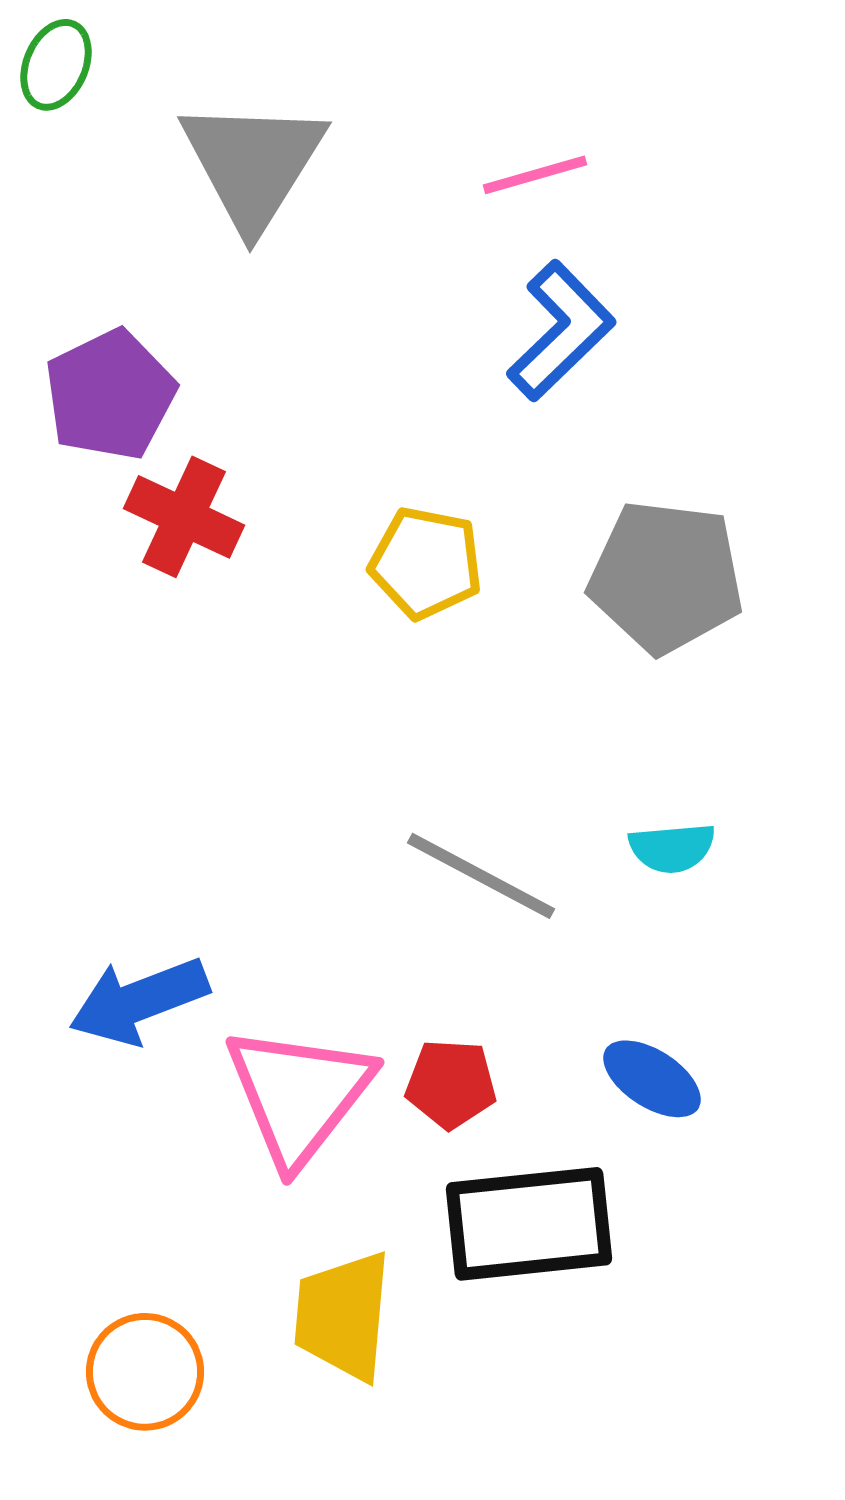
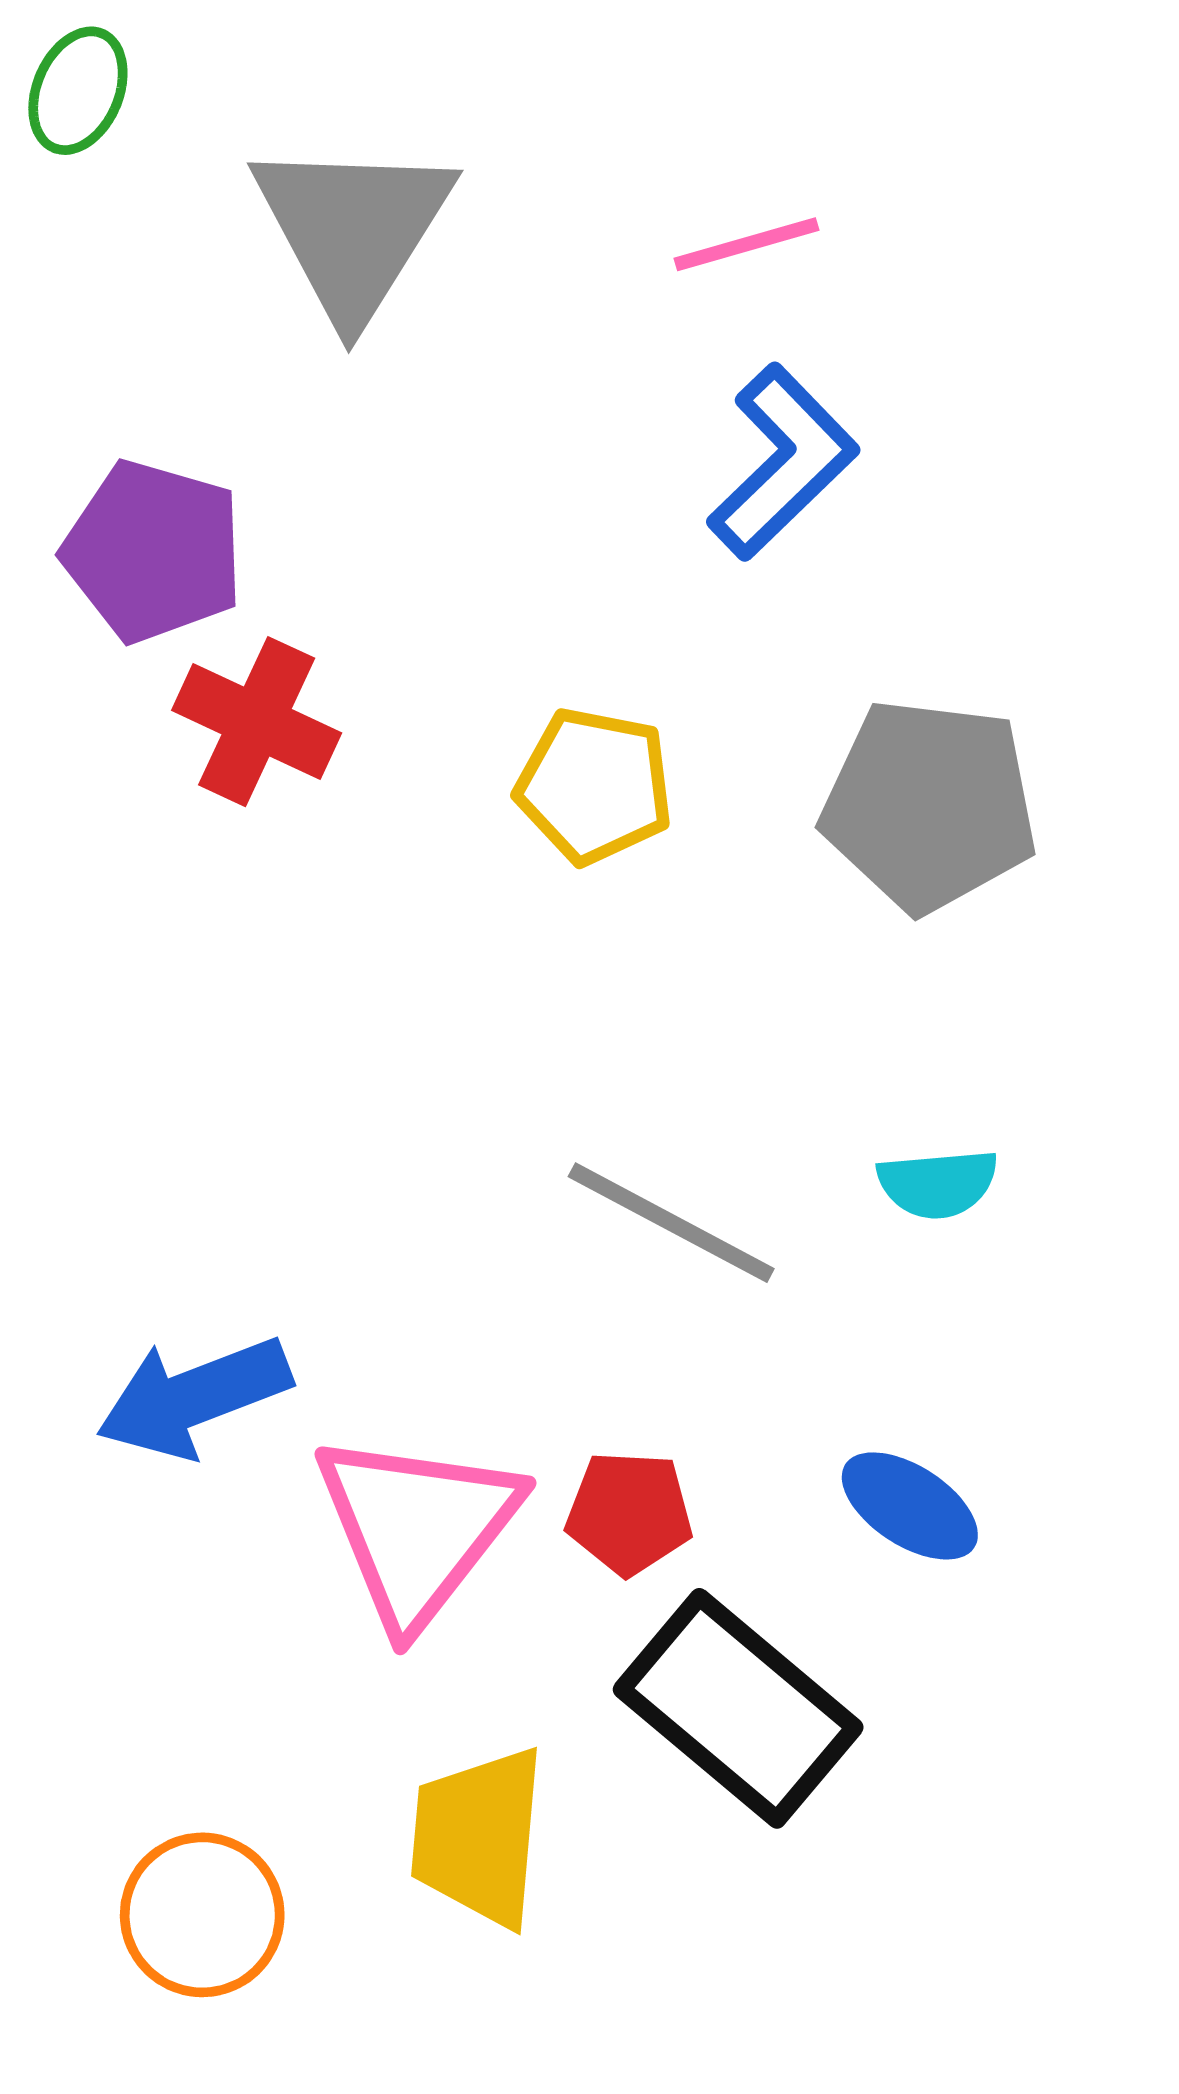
purple pentagon: (110, 395) -> (153, 551), turned -30
black rectangle: (529, 1224) -> (738, 1708), turned 46

